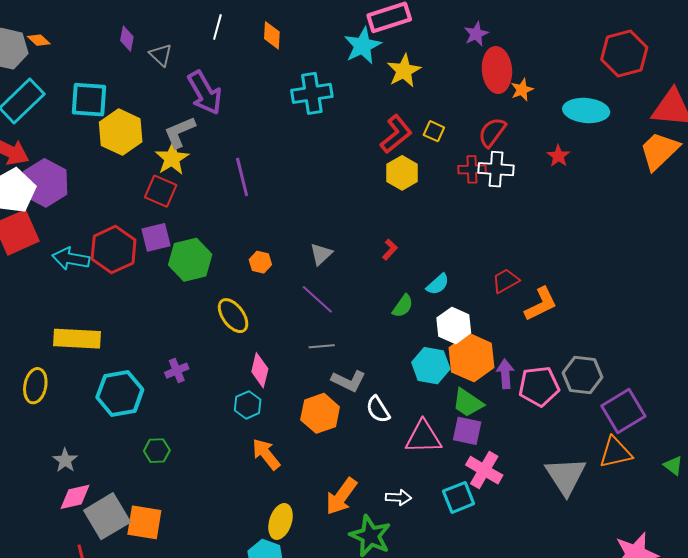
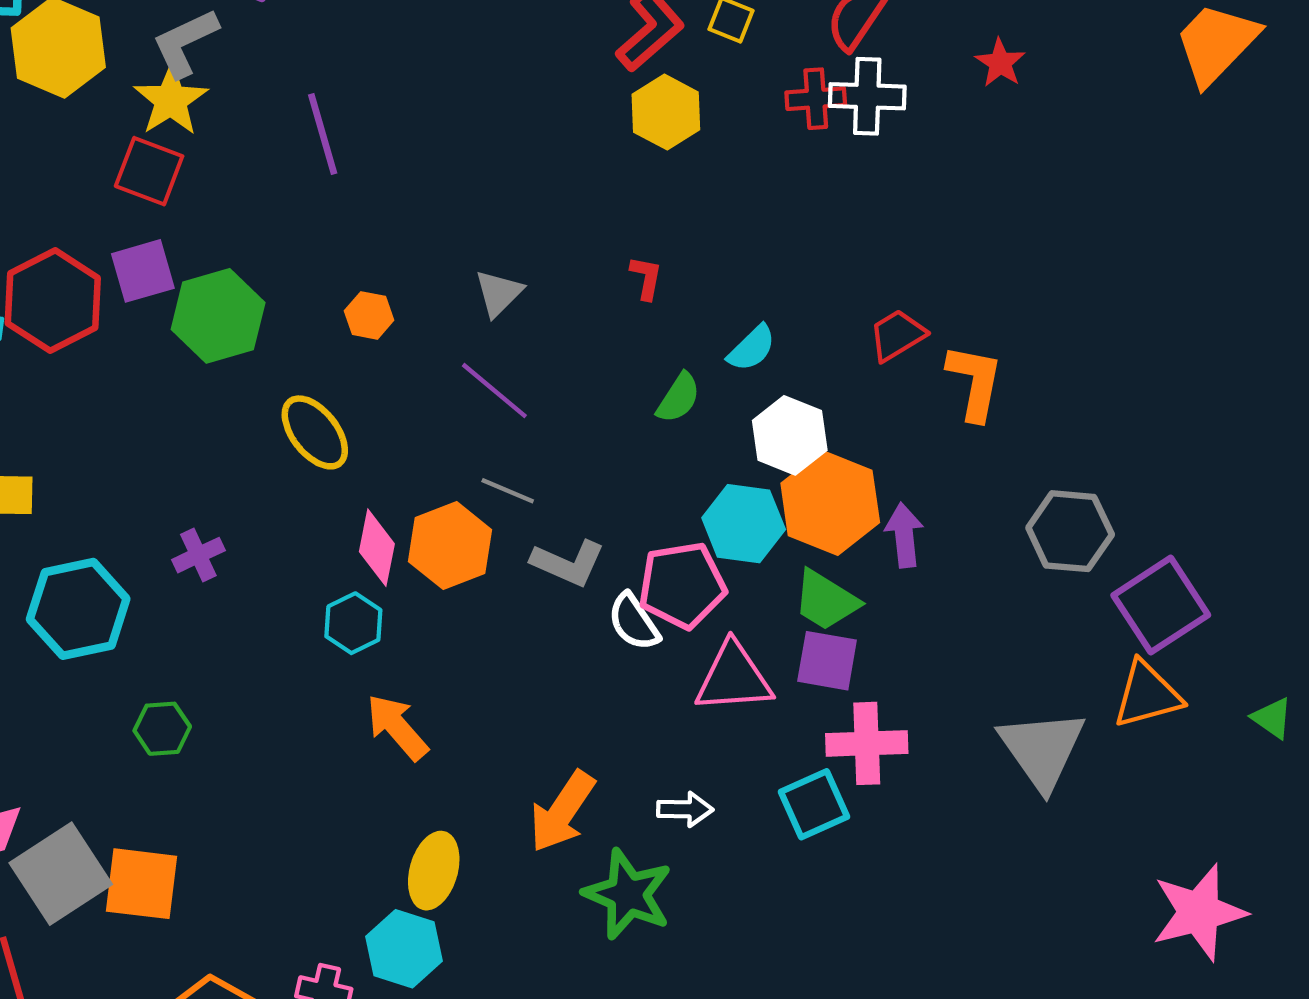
red L-shape: (390, 250) -> (646, 278), turned -30
orange L-shape: (541, 304) -> (975, 382), turned -51
gray line: (322, 346) -> (508, 491), turned 30
pink pentagon: (539, 386) -> (682, 585), moved
orange hexagon: (320, 413) -> (450, 546), moved
pink cross: (484, 470) -> (867, 743), turned -30

